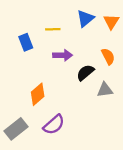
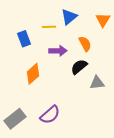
blue triangle: (85, 18) -> (69, 17), moved
orange semicircle: (108, 56) -> (85, 44), moved
orange diamond: (38, 94) -> (33, 74), moved

